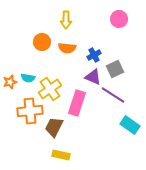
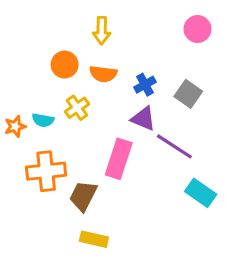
pink circle: (119, 19) -> (197, 29), moved
gray square: (115, 69) -> (188, 94), moved, turned -30
yellow cross: (50, 89) -> (77, 108), moved, size x0.7

